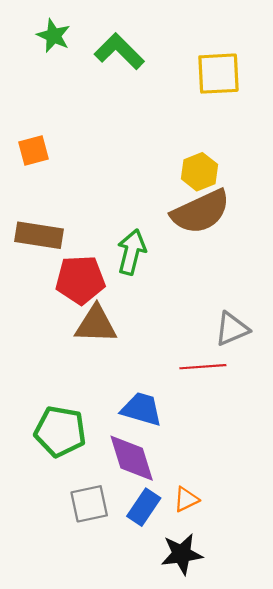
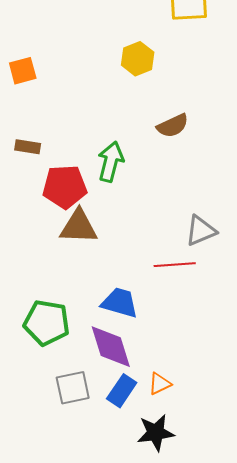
yellow hexagon: (200, 172) -> (138, 59), moved
brown semicircle: (201, 212) -> (173, 126), size x0.6
brown rectangle: (39, 235) -> (28, 147), size x0.6

